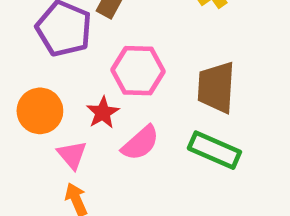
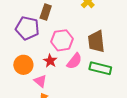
pink semicircle: (140, 143) -> (74, 61), moved

